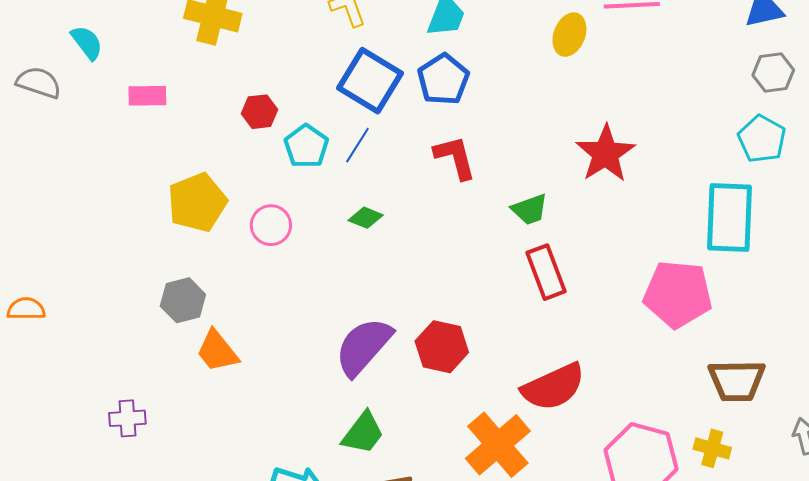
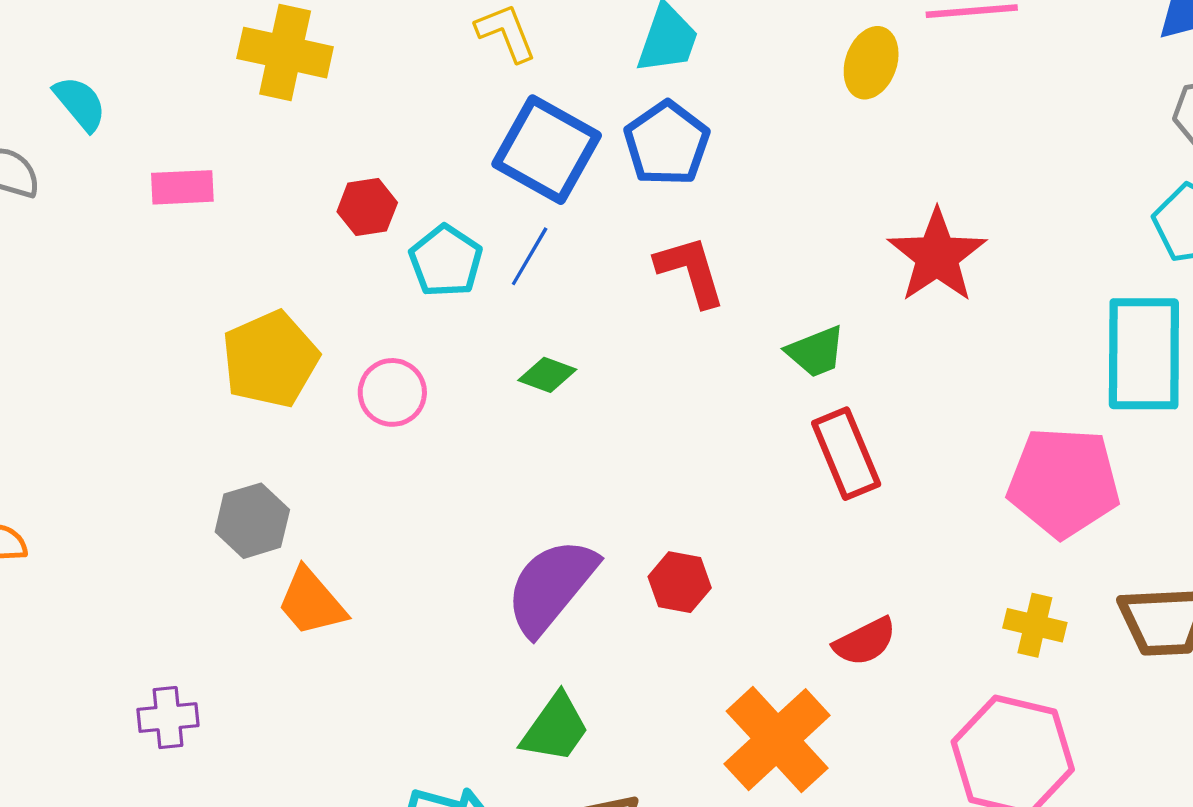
red hexagon: (442, 347) -> (680, 582), size x0.7
red semicircle: (553, 387) -> (865, 642), size x0.6
yellow cross: (712, 448) -> (1035, 625), moved

